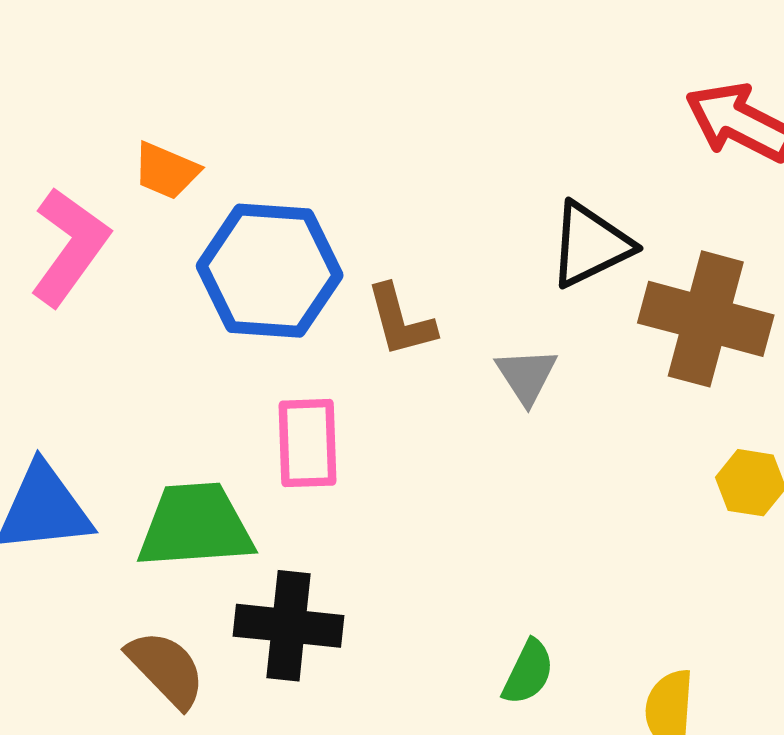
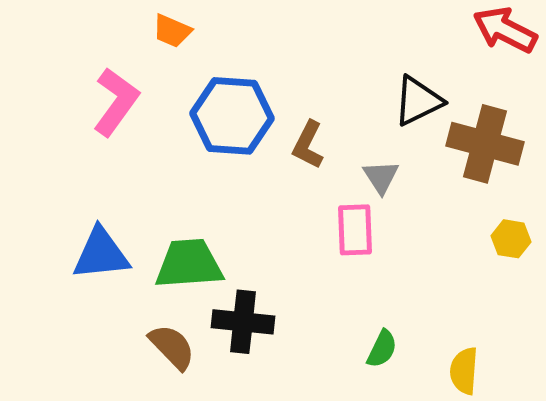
orange trapezoid: (166, 171) -> (172, 31), moved
brown L-shape: (401, 321) -> (308, 145), turned 42
pink rectangle: (308, 443) -> (355, 230), moved

